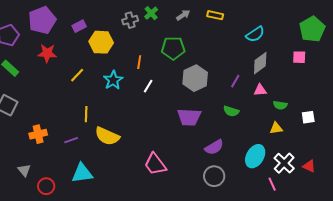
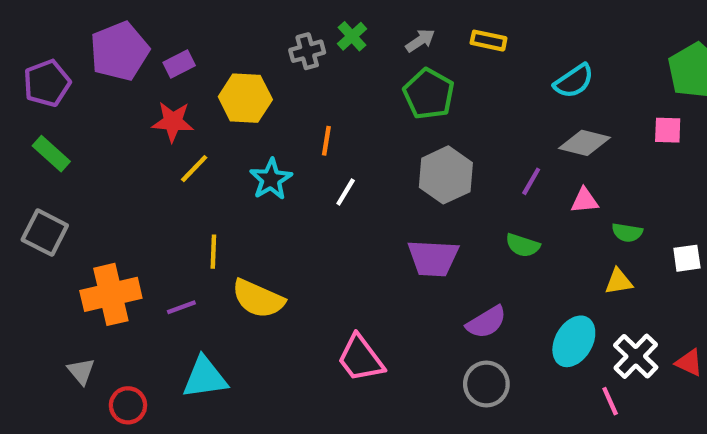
purple rectangle: (79, 26) -> (179, 64), moved
green pentagon: (173, 48) -> (429, 94), moved, turned 30
red star: (47, 53) -> (173, 122), moved
gray diamond: (260, 63) -> (585, 143), turned 50
orange cross: (38, 134) -> (111, 294), size x1.5

